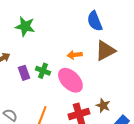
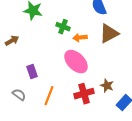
green cross: (43, 71) -> (63, 27), moved
purple rectangle: (24, 73) -> (32, 72), moved

